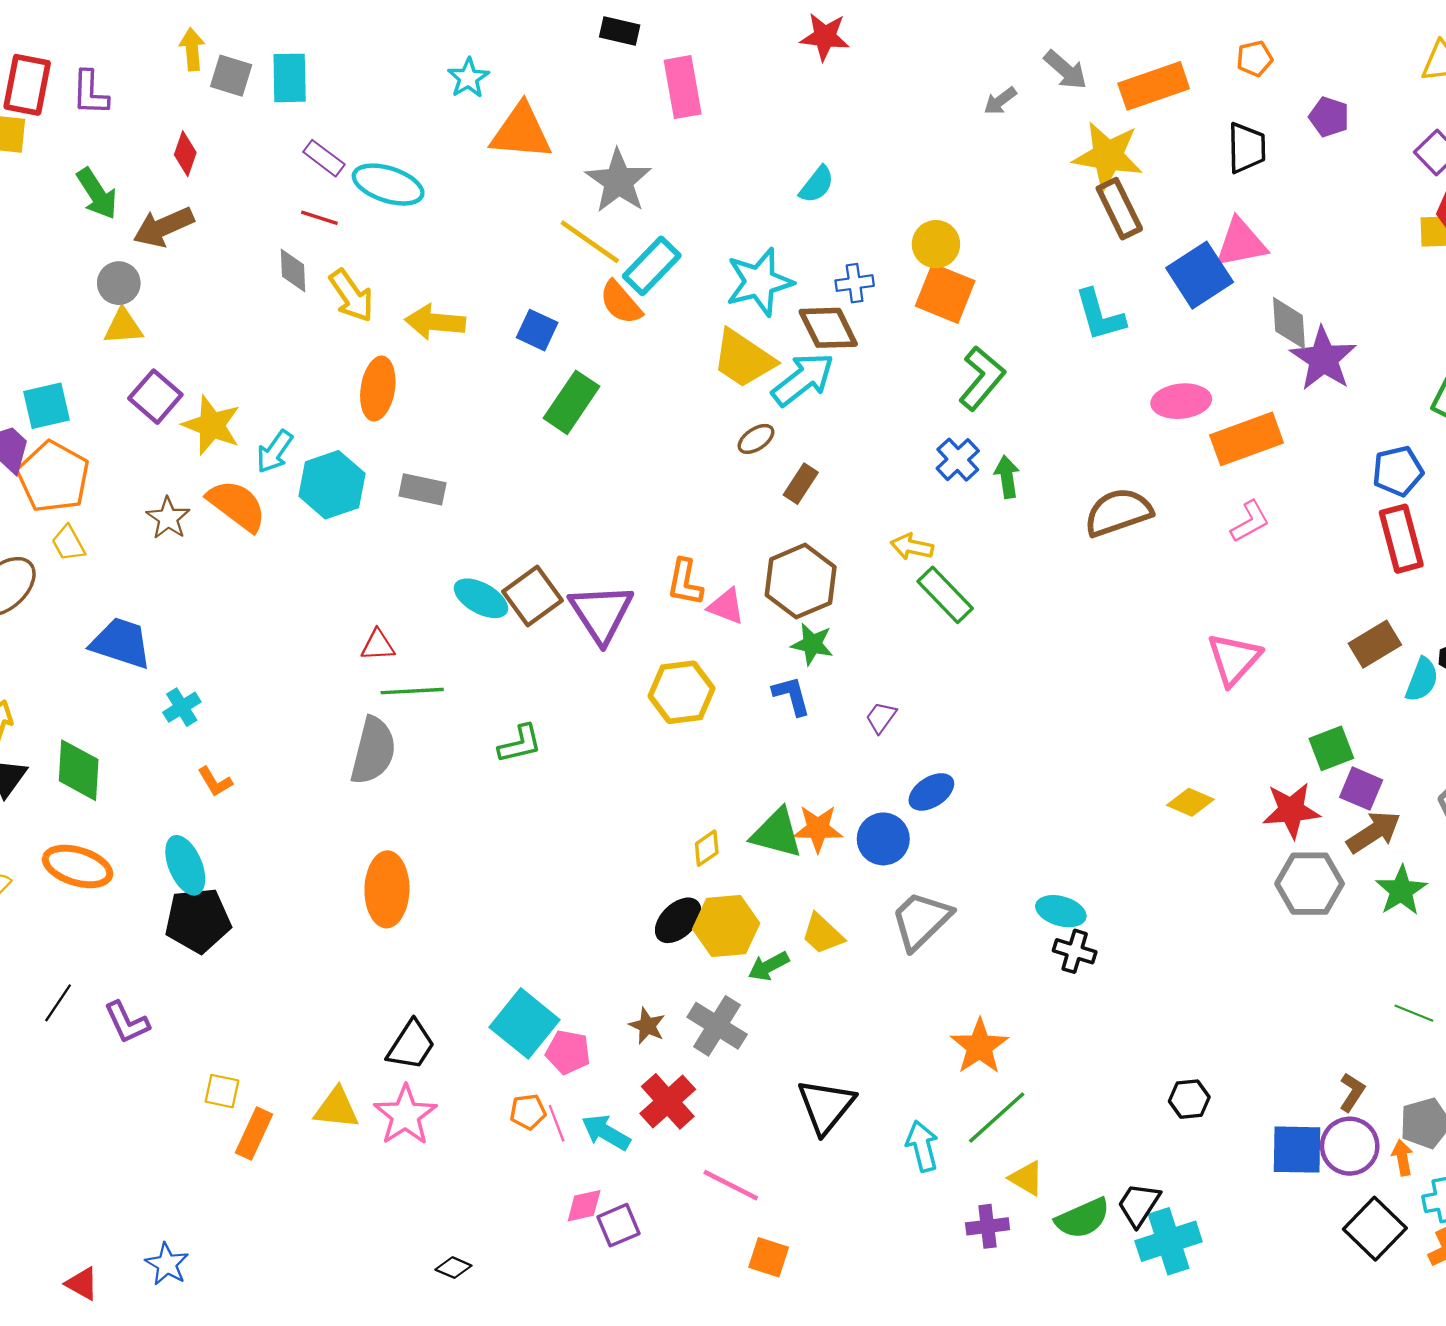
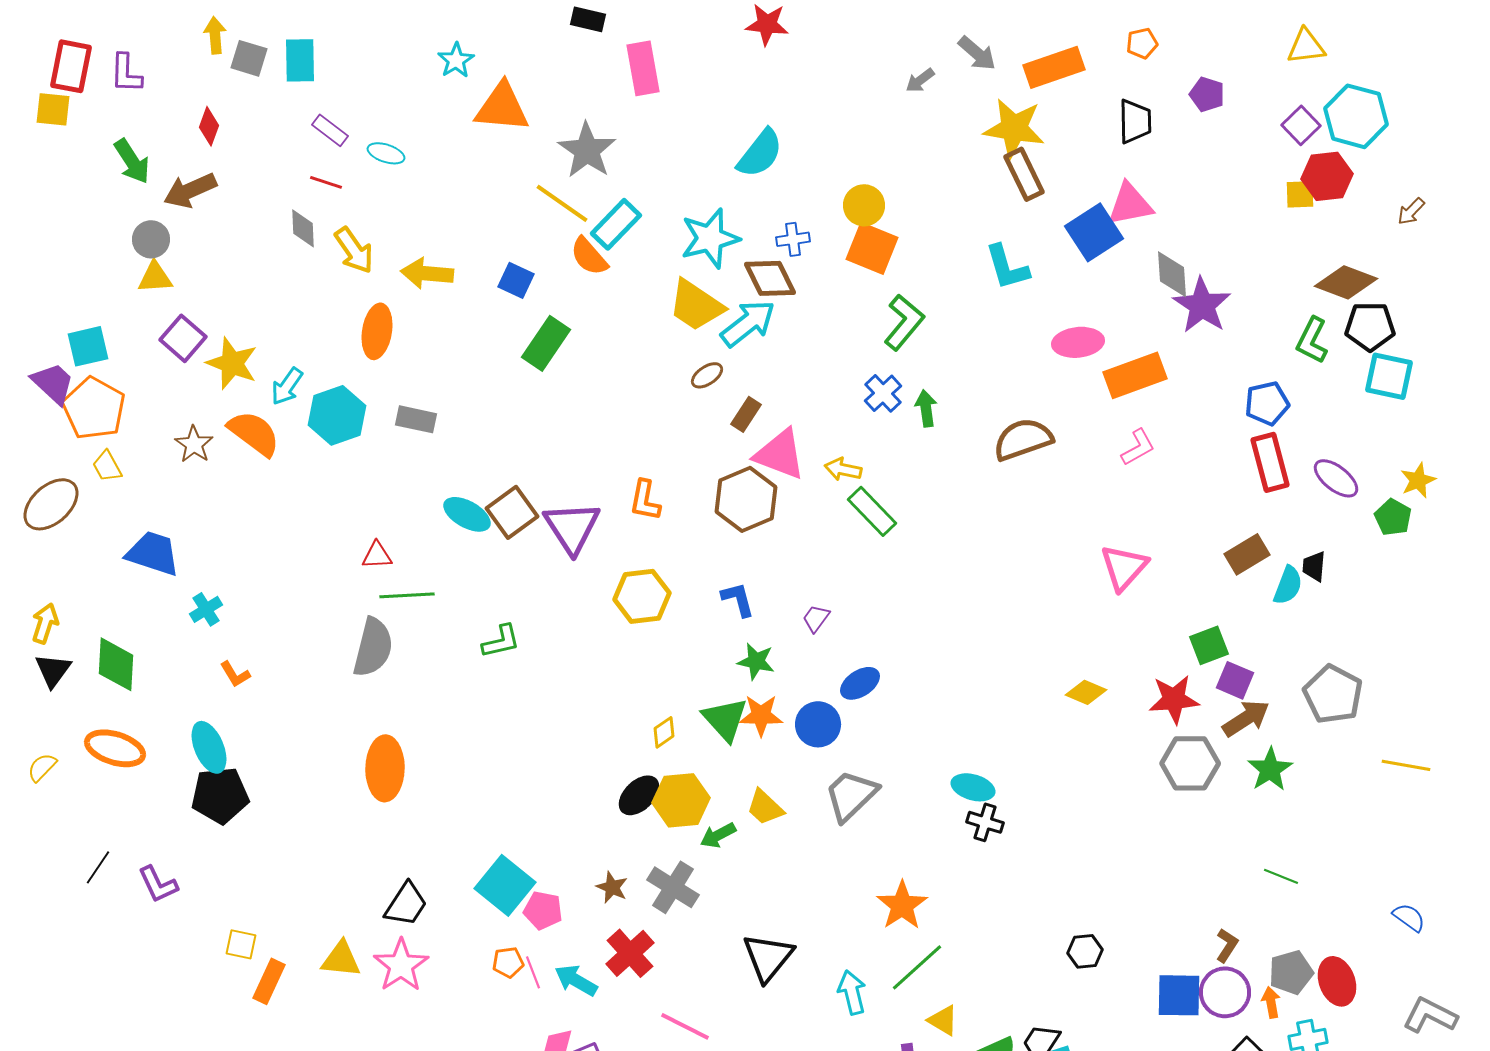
cyan ellipse: (388, 185) -> (386, 153), size x0.6
cyan semicircle: (817, 185) -> (760, 153), size x1.5
pink triangle: (726, 606) -> (780, 454), moved, size x1.6
green star: (812, 644) -> (756, 661), moved
green triangle: (777, 833) -> (725, 719), turned 33

